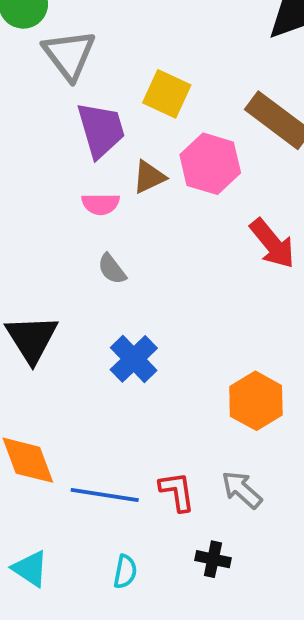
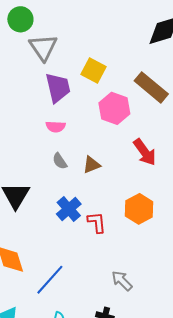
brown triangle: (149, 177) -> (92, 165), moved
orange hexagon: (256, 401) -> (139, 209), moved
red L-shape: (177, 491) -> (97, 222), moved
blue line: (105, 495) -> (50, 280), turned -60

